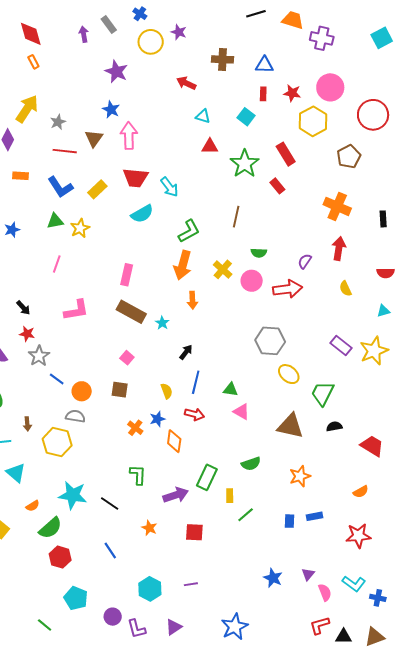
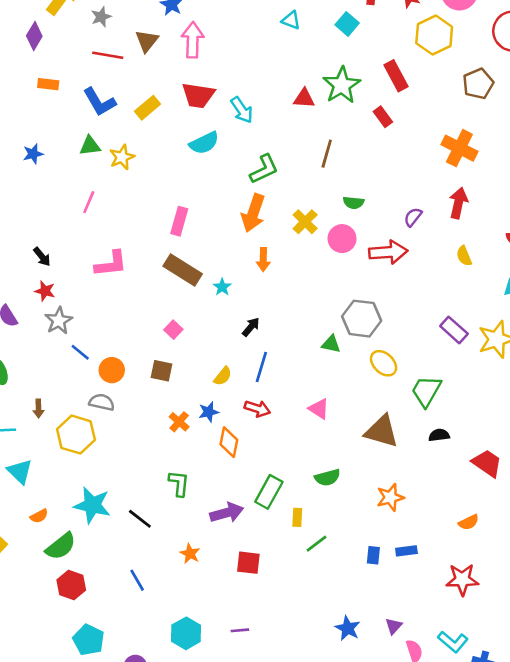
red triangle: (210, 146) -> (304, 98), moved
green triangle: (231, 390) -> (331, 344), moved
yellow semicircle: (167, 391) -> (223, 376), turned 56

